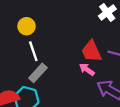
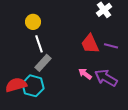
pink arrow: (87, 69) -> (85, 74), moved

